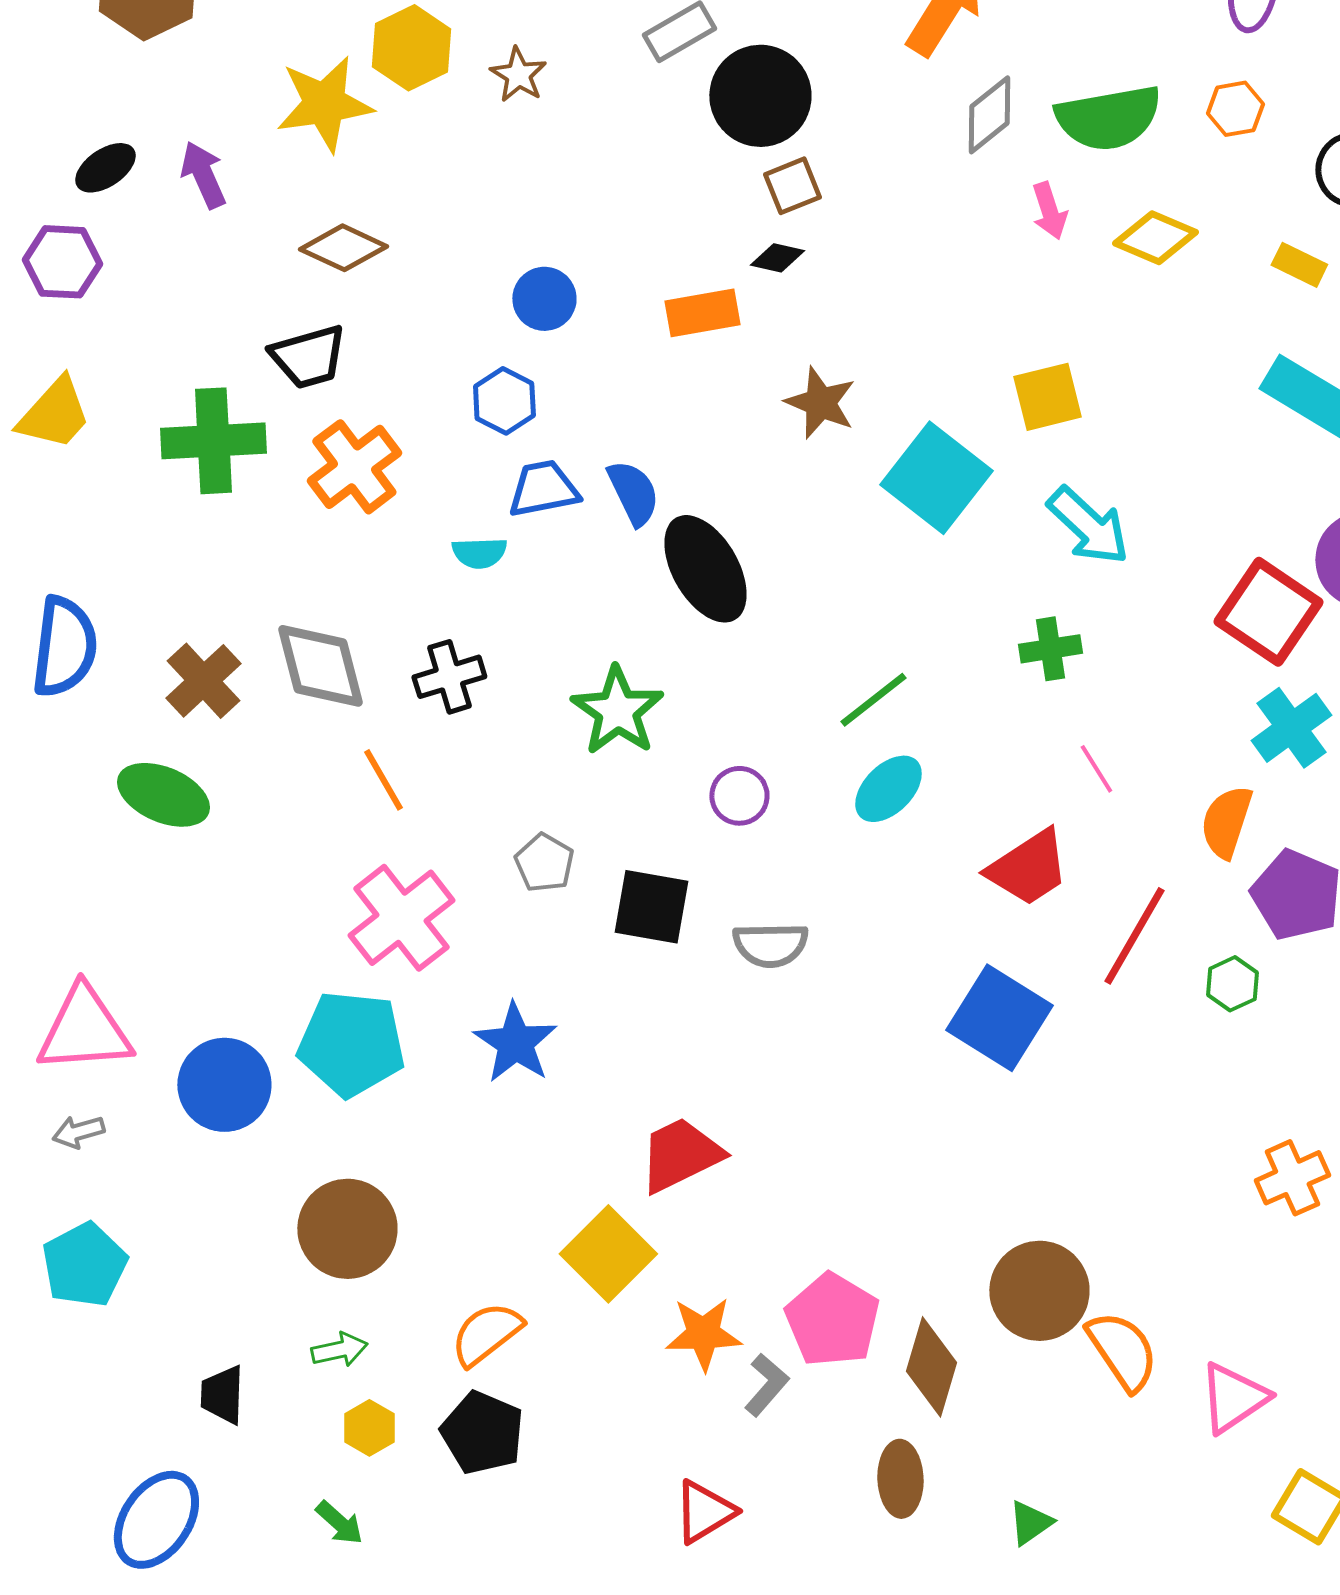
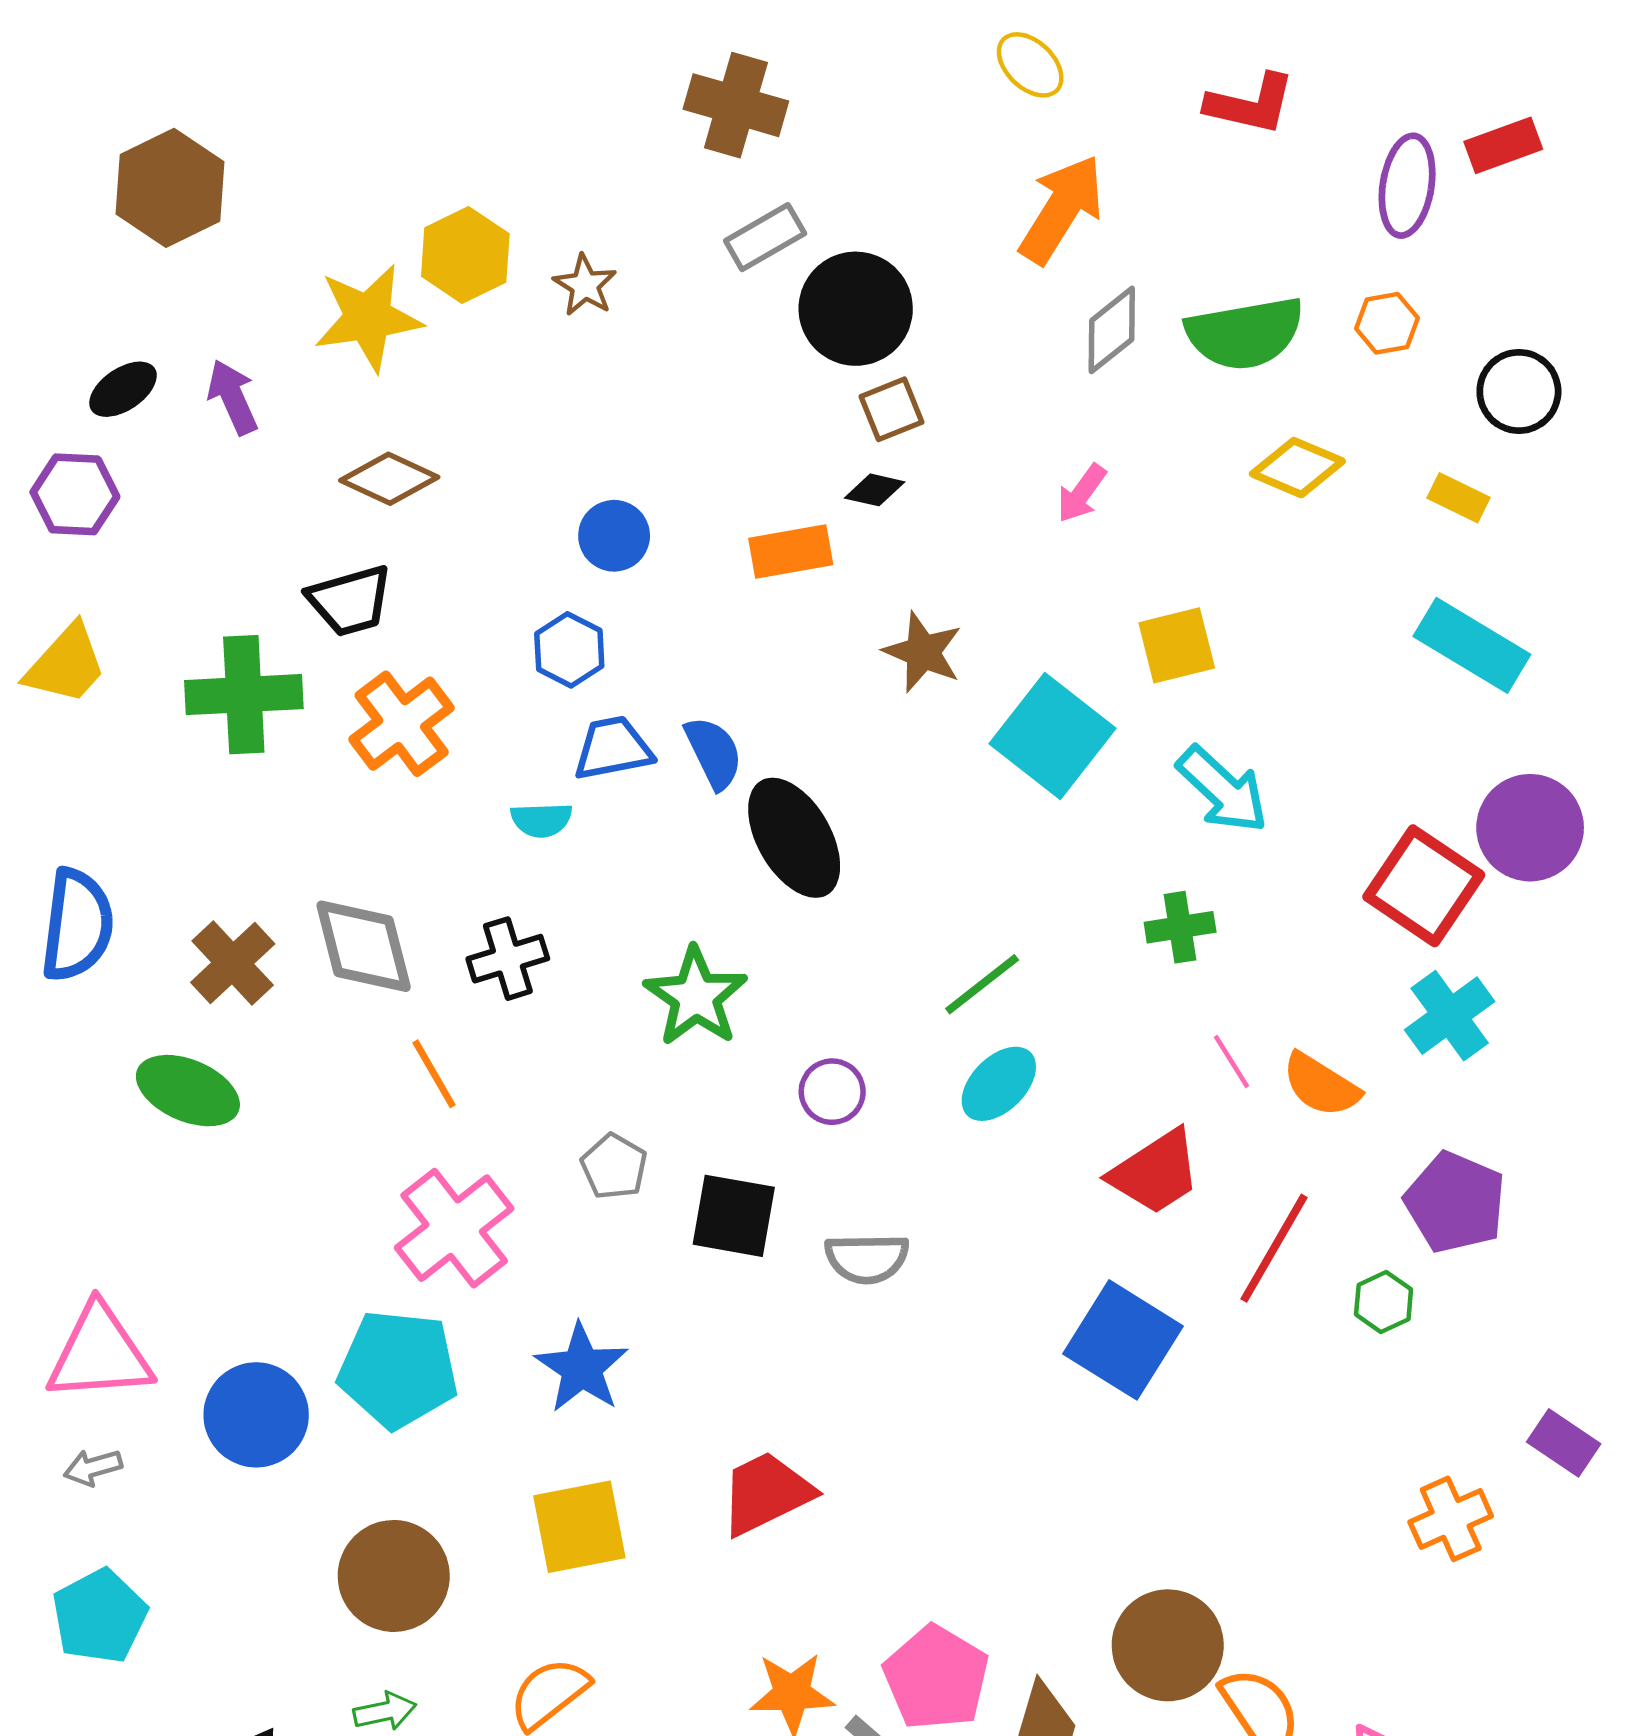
pink arrow: (1049, 211) -> (1082, 493), moved, turned 54
orange semicircle: (1226, 822) -> (1321, 1085), moved, turned -76
yellow square: (608, 1254) -> (579, 1527), moved, turned 34

